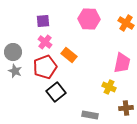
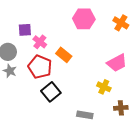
purple square: (43, 21) -> (25, 30), moved
pink trapezoid: (122, 63) -> (117, 63), turned 50
red pentagon: (45, 67) -> (40, 67), turned -30

